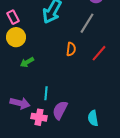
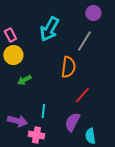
orange semicircle: (71, 49) -> (68, 67), size x1.5
red line: (99, 53) -> (82, 95), moved
purple semicircle: (60, 110) -> (72, 122), moved

